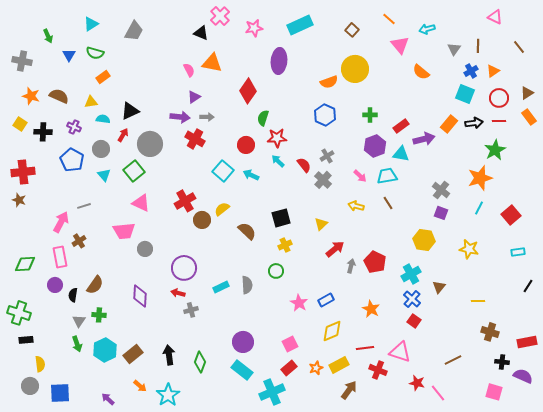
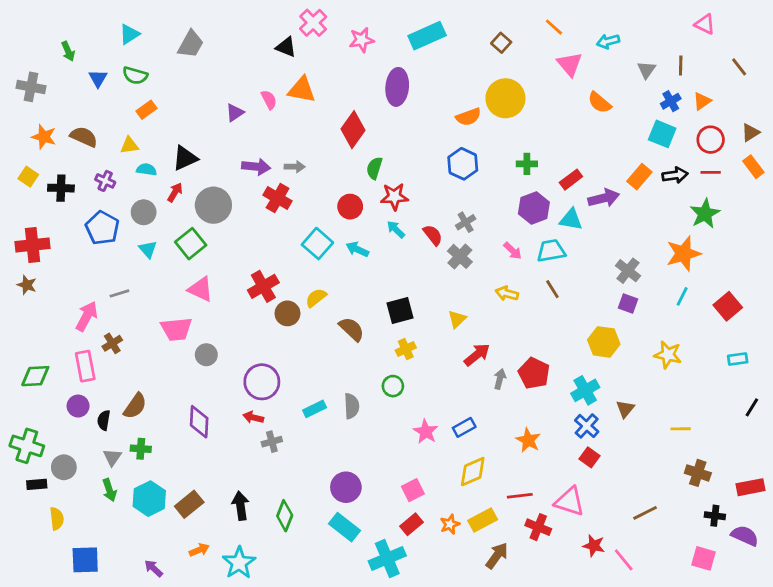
purple triangle: (194, 97) -> (235, 113), moved
gray circle: (30, 386) -> (64, 467), moved
orange arrow: (140, 386) -> (199, 550), turned -64

